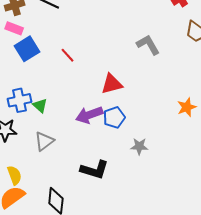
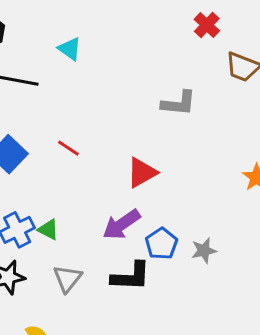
gray L-shape: (148, 45) -> (179, 103), turned 140
blue pentagon: (114, 118) -> (161, 244), moved
black L-shape: (95, 170) -> (131, 276), moved

